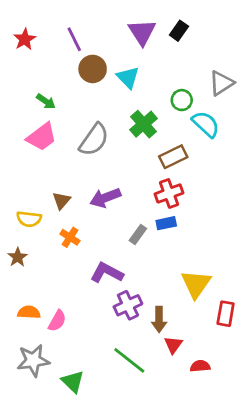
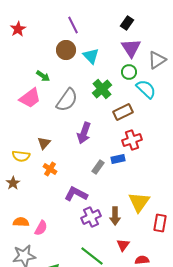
purple triangle: (142, 32) -> (131, 48), moved
purple line: (74, 39) -> (73, 25), moved
green arrow: (46, 101) -> (43, 76), moved
red cross: (169, 193) -> (132, 140), moved
purple arrow: (105, 198) -> (84, 133), moved, turned -50
brown arrow: (159, 319) -> (115, 216), moved

